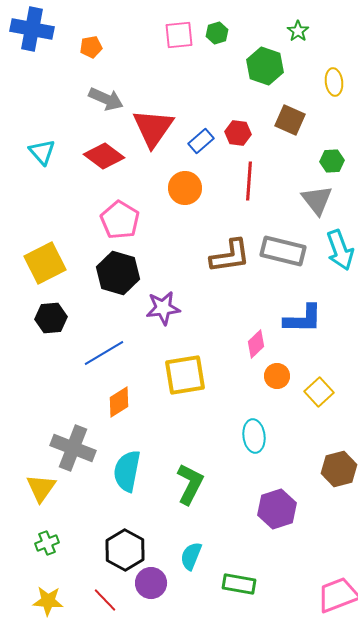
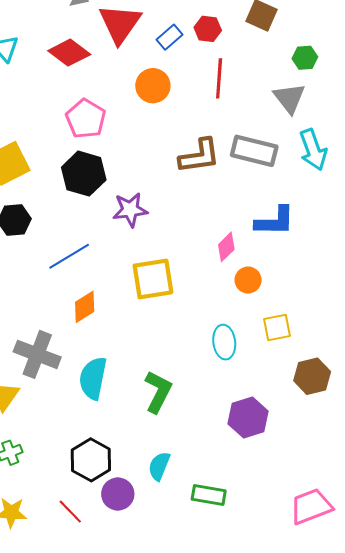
yellow square: (319, 392) -> (277, 328), moved, turned 32

